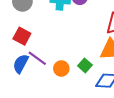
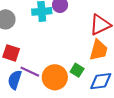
orange circle: (61, 68) -> (55, 77), size x1.6

